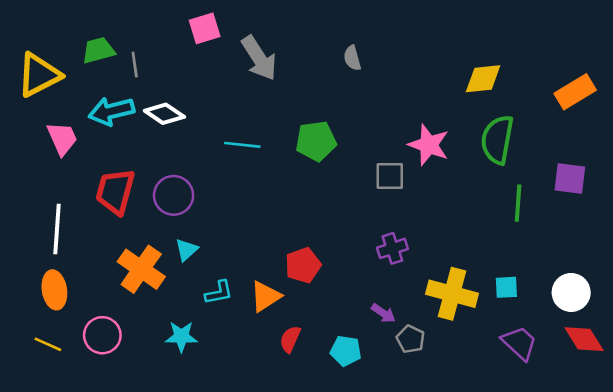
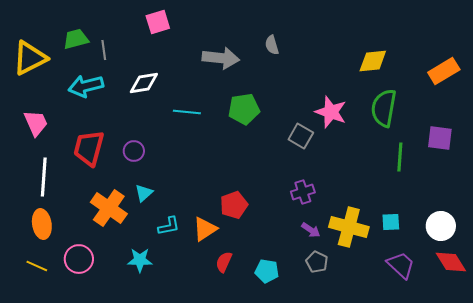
gray arrow: (259, 58) -> (221, 58), moved, turned -51
white diamond: (164, 114) -> (144, 83), moved, turned -44
pink trapezoid: (62, 138) -> (36, 123), moved
gray square: (390, 176) -> (301, 136), turned 30
purple circle: (174, 195) -> (134, 151), size x0.7
purple arrow: (383, 313) -> (311, 230), moved

